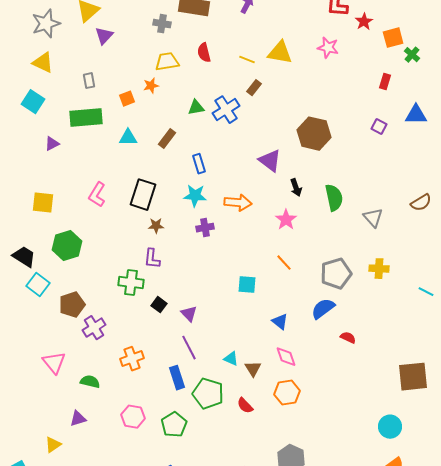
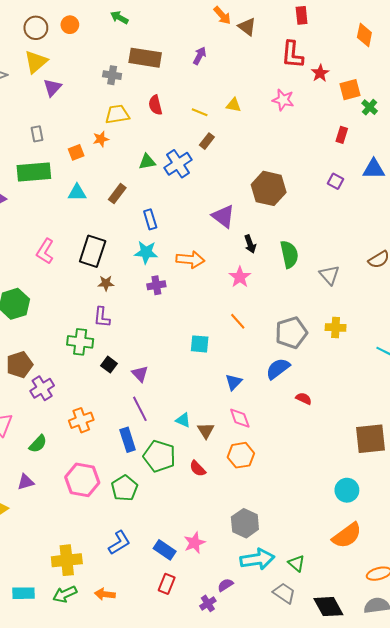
yellow triangle: (280, 53) -> (234, 105), size x0.6
blue triangle: (280, 322) -> (234, 382), turned 36
green semicircle: (90, 382) -> (38, 444), turned 120
pink hexagon: (133, 417) -> (82, 480), size x1.4

